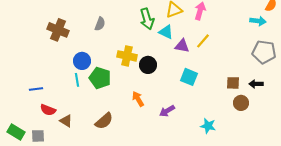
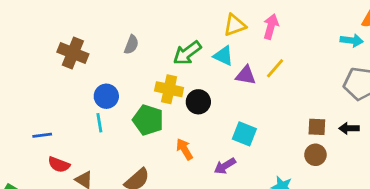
green arrow: (147, 19) -> (187, 53), moved, turned 70
cyan square: (189, 77) -> (244, 134), moved
green pentagon: (100, 78) -> (148, 120), moved
brown circle: (241, 103) -> (315, 155), moved

